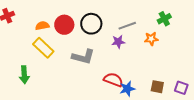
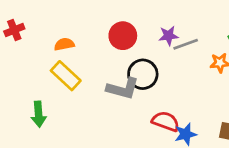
black circle: (91, 24) -> (143, 74), moved
red circle: (64, 25) -> (123, 36), moved
purple star: (118, 42) -> (168, 36), moved

